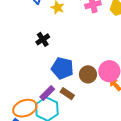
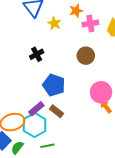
brown circle: (88, 74) -> (86, 56), moved

